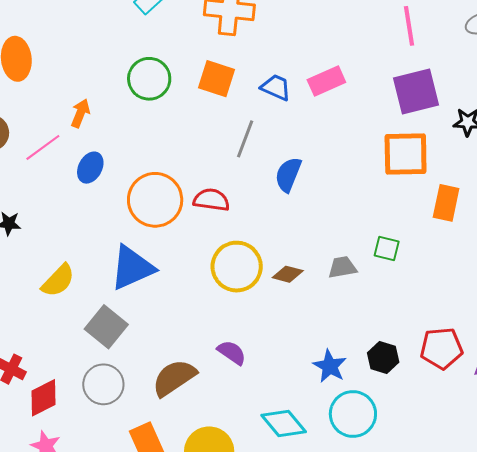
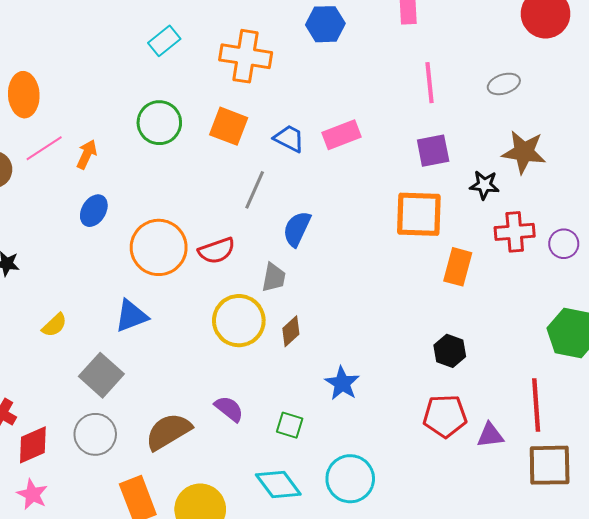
purple square: (416, 91) -> (433, 151), size x0.7
pink line: (43, 147) -> (44, 148), moved
red semicircle: (211, 200) -> (217, 251), turned 150
green square: (387, 248) -> (290, 425), moved
gray trapezoid: (342, 267) -> (274, 278), moved, turned 108
blue triangle: (132, 268) -> (131, 316), size x0.7
brown diamond: (288, 274) -> (291, 331), turned -60
yellow semicircle: (58, 281) -> (54, 325), size x0.7
black hexagon: (383, 357) -> (450, 351), moved
blue star: (330, 366) -> (342, 383), moved

